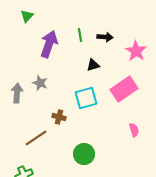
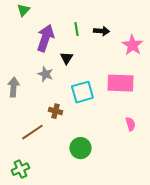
black triangle: (93, 65) -> (66, 58), moved, turned -40
gray star: (40, 83) -> (45, 74), moved
pink rectangle: (124, 89) -> (120, 83), turned 36

